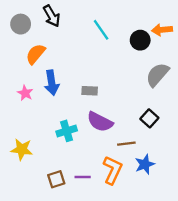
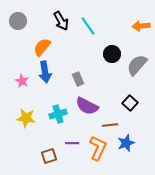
black arrow: (52, 16) -> (61, 21), moved
black circle: (140, 40) -> (112, 54), moved
orange semicircle: (36, 54) -> (42, 47), moved
gray rectangle: (90, 91) -> (78, 79), turned 64
yellow star: (22, 149) -> (26, 118), moved
purple line: (83, 177) -> (72, 143), moved

